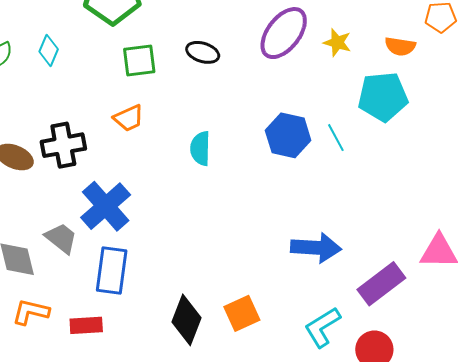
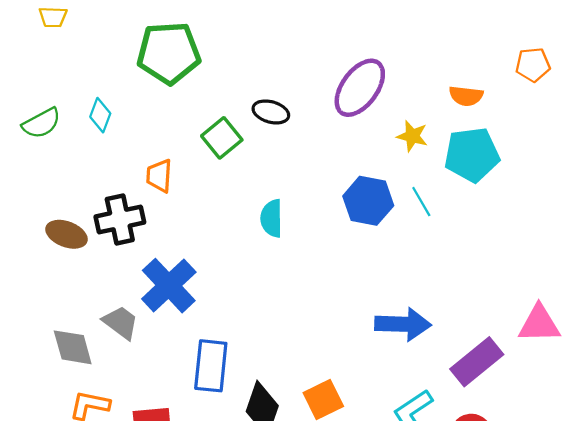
yellow star: (337, 42) -> (412, 136), moved
orange semicircle: (400, 46) -> (466, 96), moved
green square: (139, 61) -> (222, 138), moved, turned -30
orange trapezoid: (129, 118) -> (159, 176), moved, turned 120
blue rectangle: (112, 271) -> (211, 366), moved

